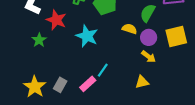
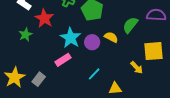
purple circle: (149, 37) -> (92, 42), moved
yellow arrow: (148, 57) -> (137, 68), moved
cyan line: (103, 70) -> (94, 74), moved
pink rectangle: (88, 84) -> (63, 60), moved

